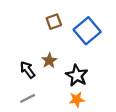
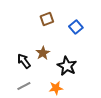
blue square: (87, 31) -> (76, 27), size x0.6
orange star: (77, 100) -> (56, 88), moved

